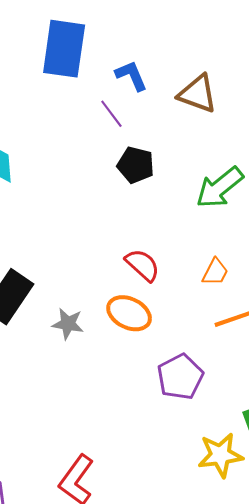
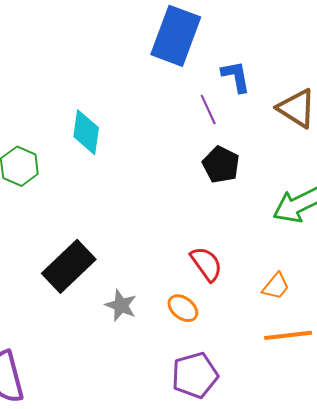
orange ellipse: (129, 313) -> (183, 308), size x0.7
purple pentagon: (180, 377) -> (195, 375), moved

